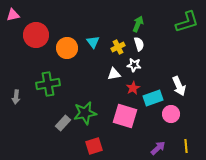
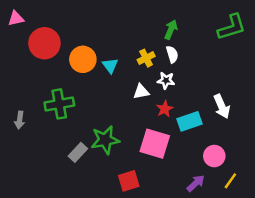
cyan triangle: (93, 42) -> (110, 66), moved
pink circle: (171, 114) -> (214, 156), moved
red square: (94, 146) -> (129, 181), moved
yellow line: (186, 146) -> (230, 181), turned 40

